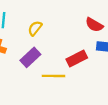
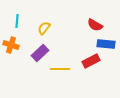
red rectangle: (77, 59) -> (91, 61), moved

